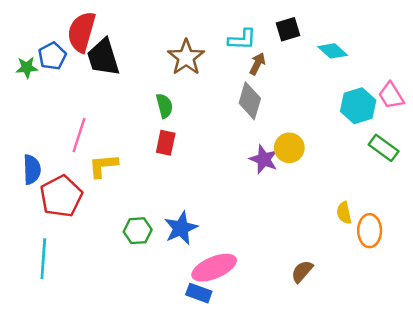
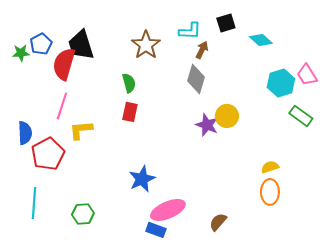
red semicircle: (82, 32) -> (64, 64), moved
yellow semicircle: (344, 213) -> (270, 167), turned 84
green hexagon: (138, 231) -> (83, 214), moved
orange ellipse: (370, 231) -> (270, 192), moved
brown semicircle: (302, 271) -> (218, 222), moved

